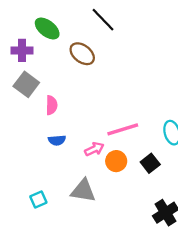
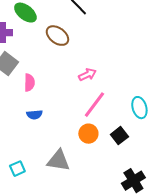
pink line: (123, 129) -> (94, 105), turned -36
pink arrow: (94, 149) -> (87, 75), moved

